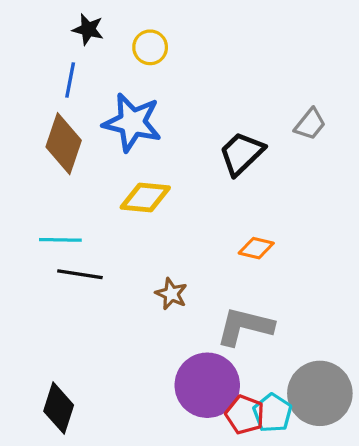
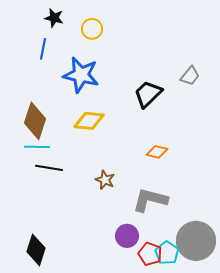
brown diamond: (64, 144) -> (35, 121), moved
purple circle: (207, 385) -> (127, 236), size x0.6

